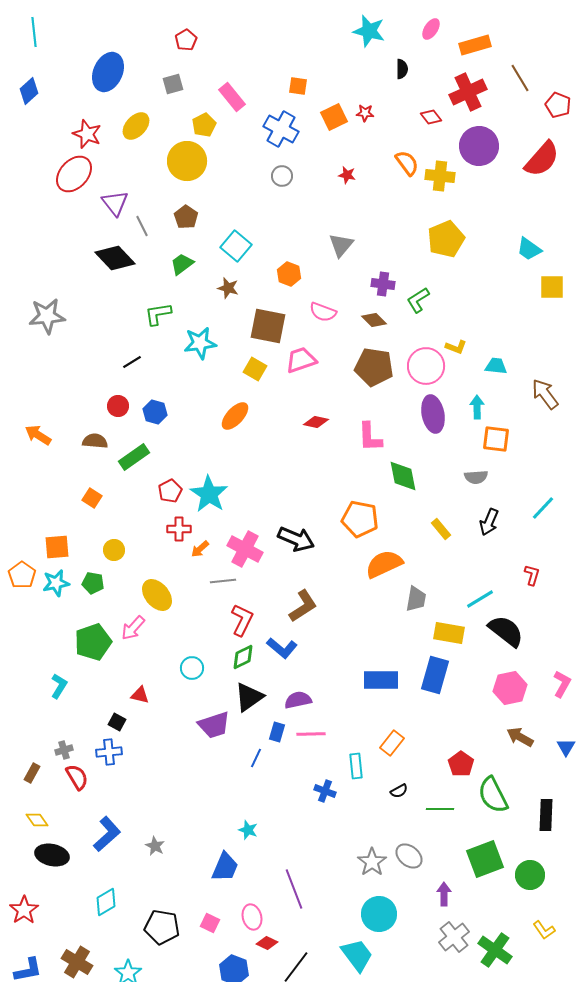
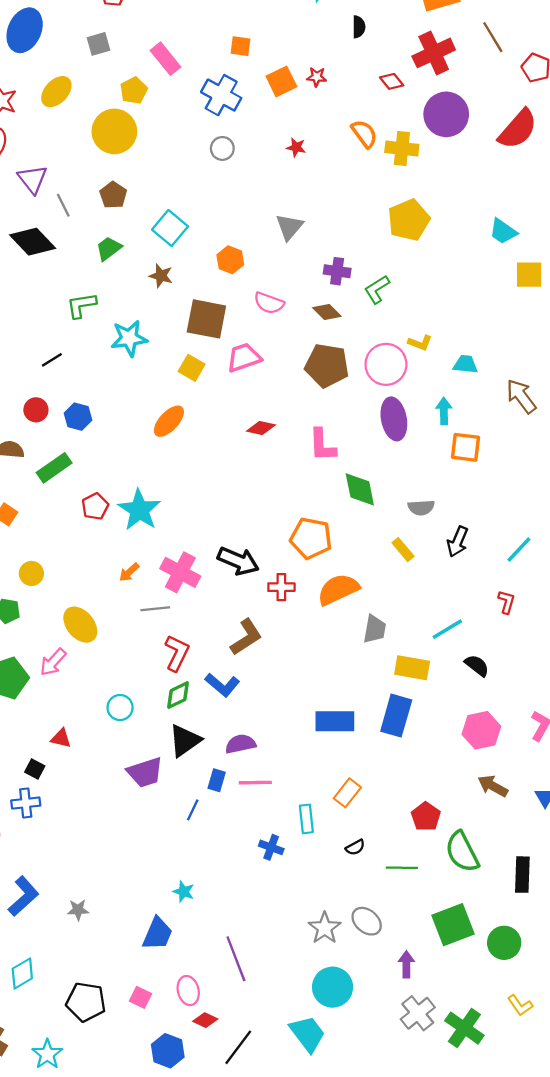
gray semicircle: (476, 477) -> (421, 508), moved
cyan line: (543, 508) -> (519, 550), moved
red cross: (179, 529) -> (281, 587), moved
black semicircle: (506, 631) -> (477, 666), size x0.6
gray star: (155, 846) -> (78, 910), turned -30

